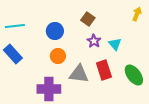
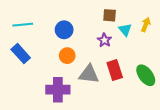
yellow arrow: (137, 14) -> (146, 25), moved
brown square: (88, 19) -> (110, 15), moved, turned -32
cyan triangle: (115, 44) -> (125, 30), moved

